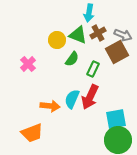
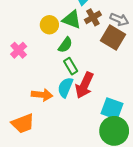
brown square: (117, 52) -> (113, 37), turned -30
green rectangle: (93, 69) -> (71, 66), moved, turned -56
cyan square: (116, 119) -> (112, 109), turned 30

